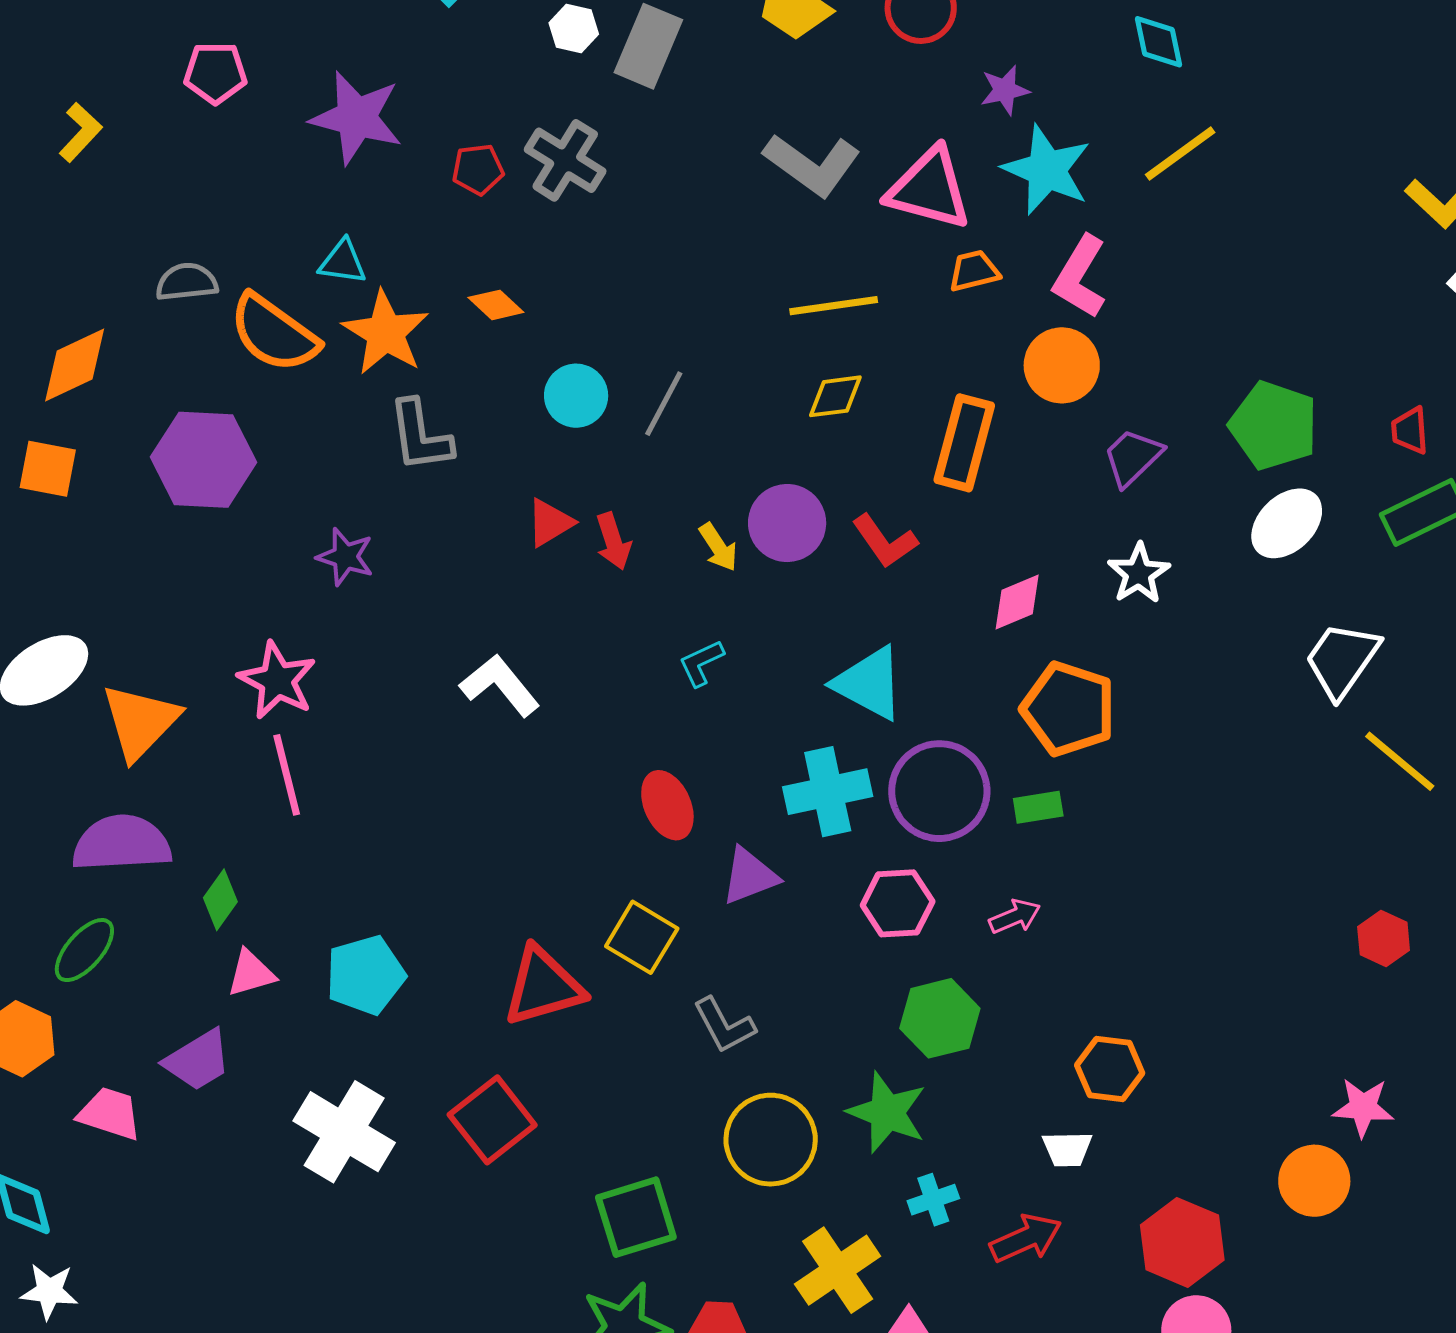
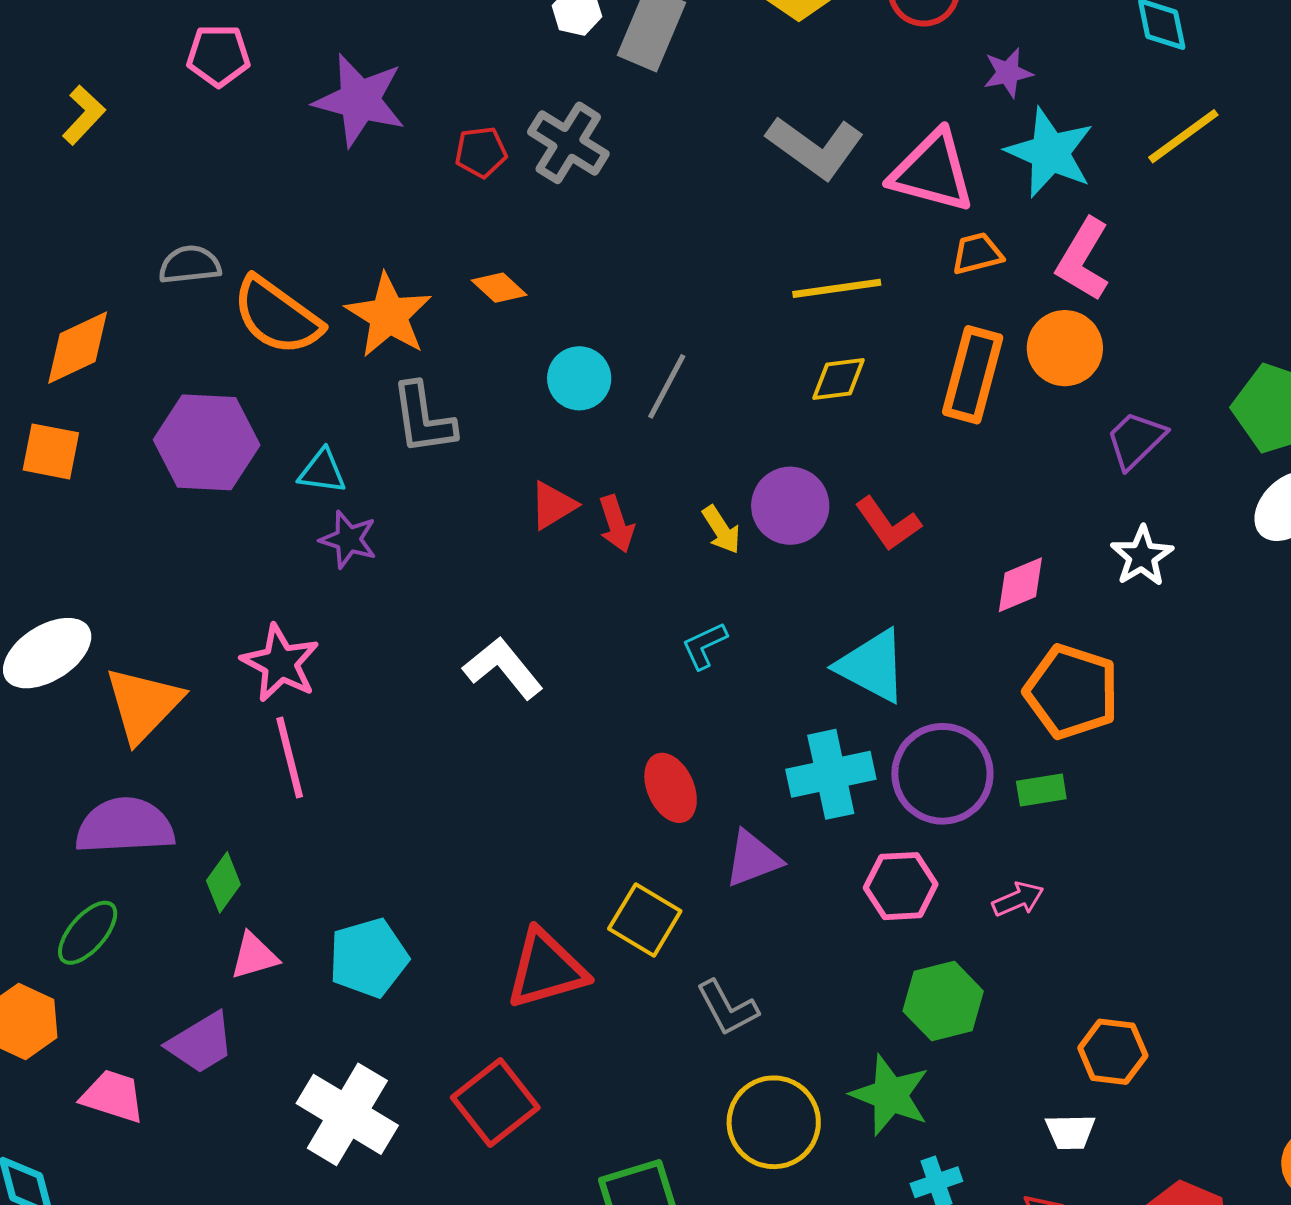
cyan triangle: (343, 262) -> (322, 471), moved
orange rectangle: (964, 443) -> (973, 375), moved

